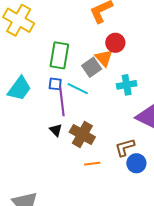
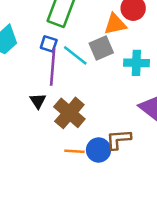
orange triangle: (104, 58) -> (115, 24), turned 48
gray square: (92, 67) -> (101, 48), moved
blue circle: (136, 163) -> (99, 150), moved

